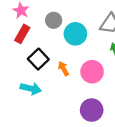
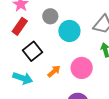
orange arrow: (63, 69) -> (54, 71), moved, turned 72

